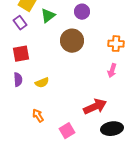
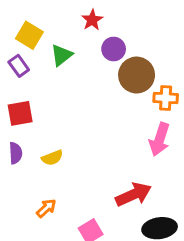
brown circle: (72, 41) -> (137, 75), moved
pink arrow: (112, 71) -> (160, 139), size x1.5
orange arrow: (38, 116) -> (46, 208), turned 80

